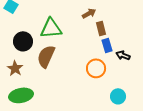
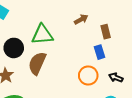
brown rectangle: (101, 28) -> (106, 32), moved
black arrow: (123, 55) -> (116, 78), moved

